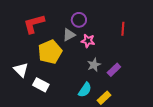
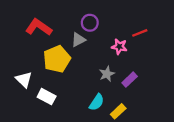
red L-shape: (34, 24) -> (39, 27), turned 50
red line: (123, 29) -> (140, 33), turned 64
pink star: (88, 41) -> (119, 47), moved

